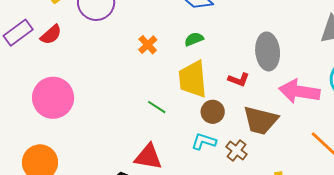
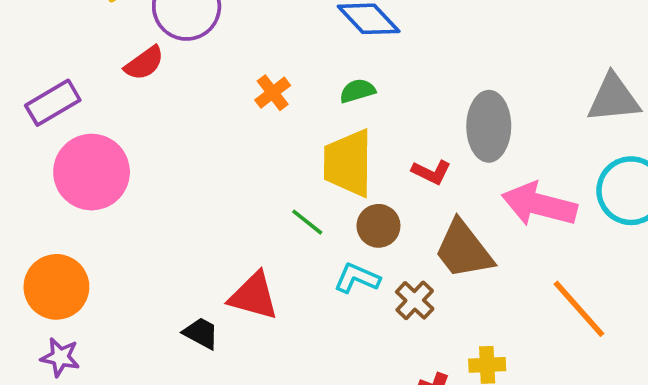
purple rectangle: (18, 33) -> (53, 103), moved
red semicircle: (51, 35) -> (144, 63), moved
green line: (157, 107) -> (307, 222), moved
brown trapezoid: (260, 120) -> (464, 250), turned 33

